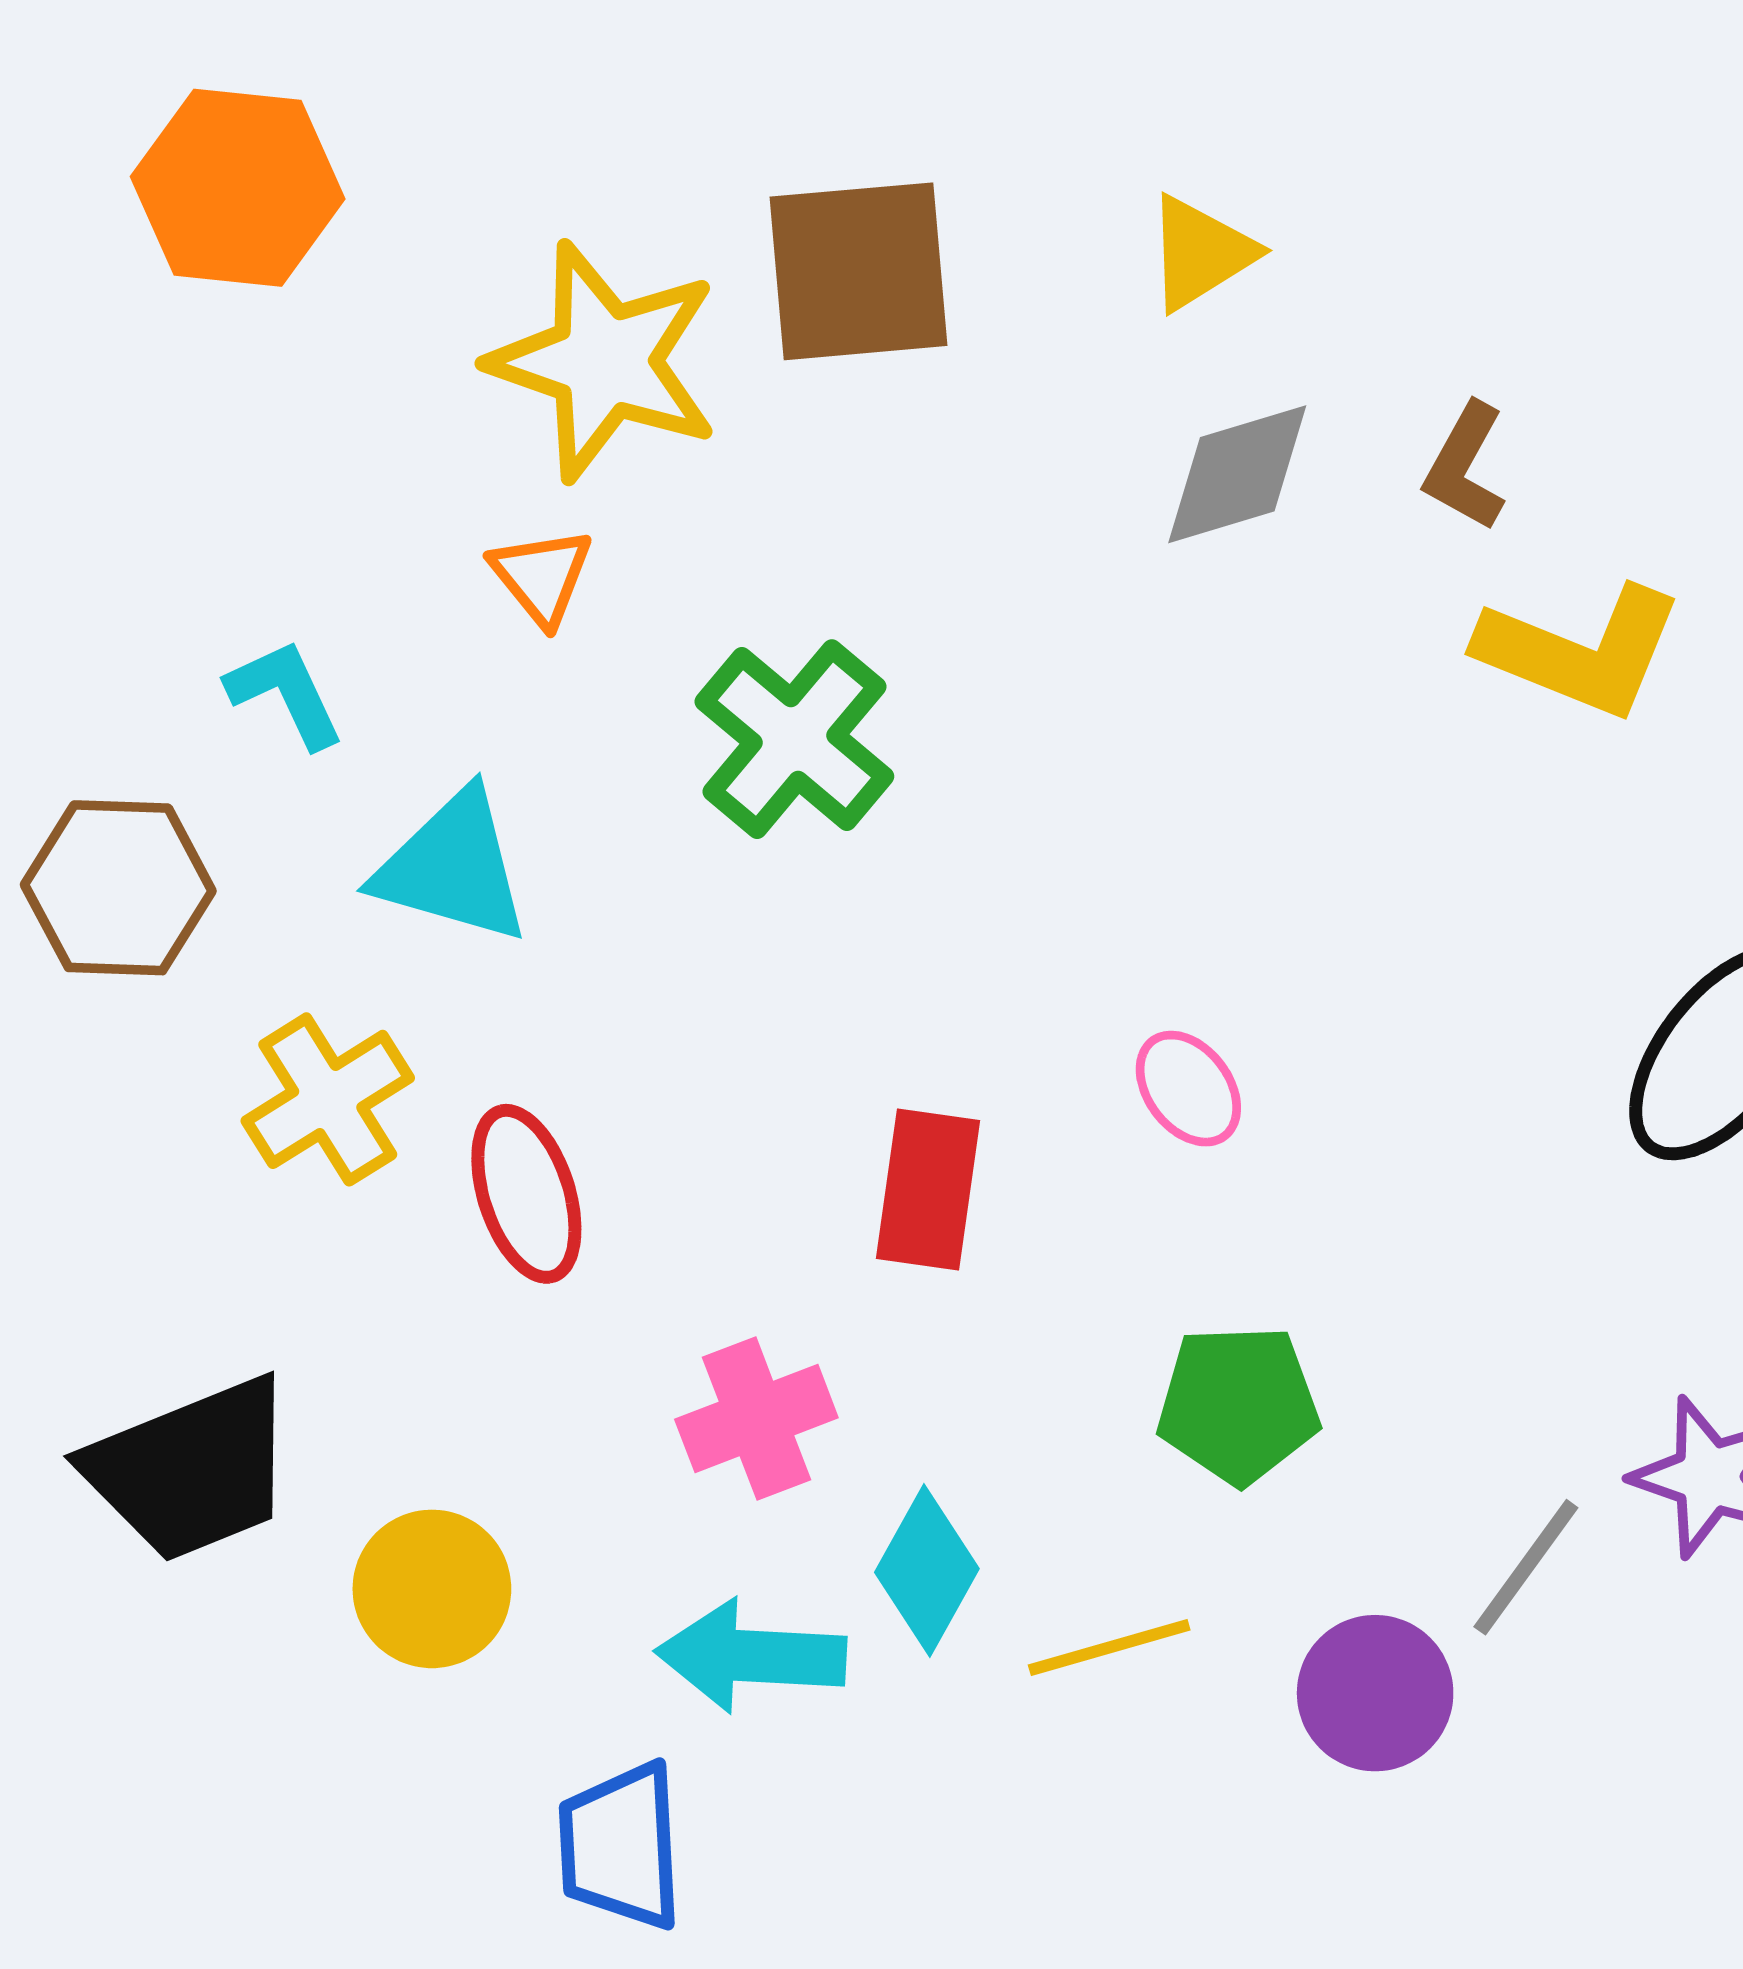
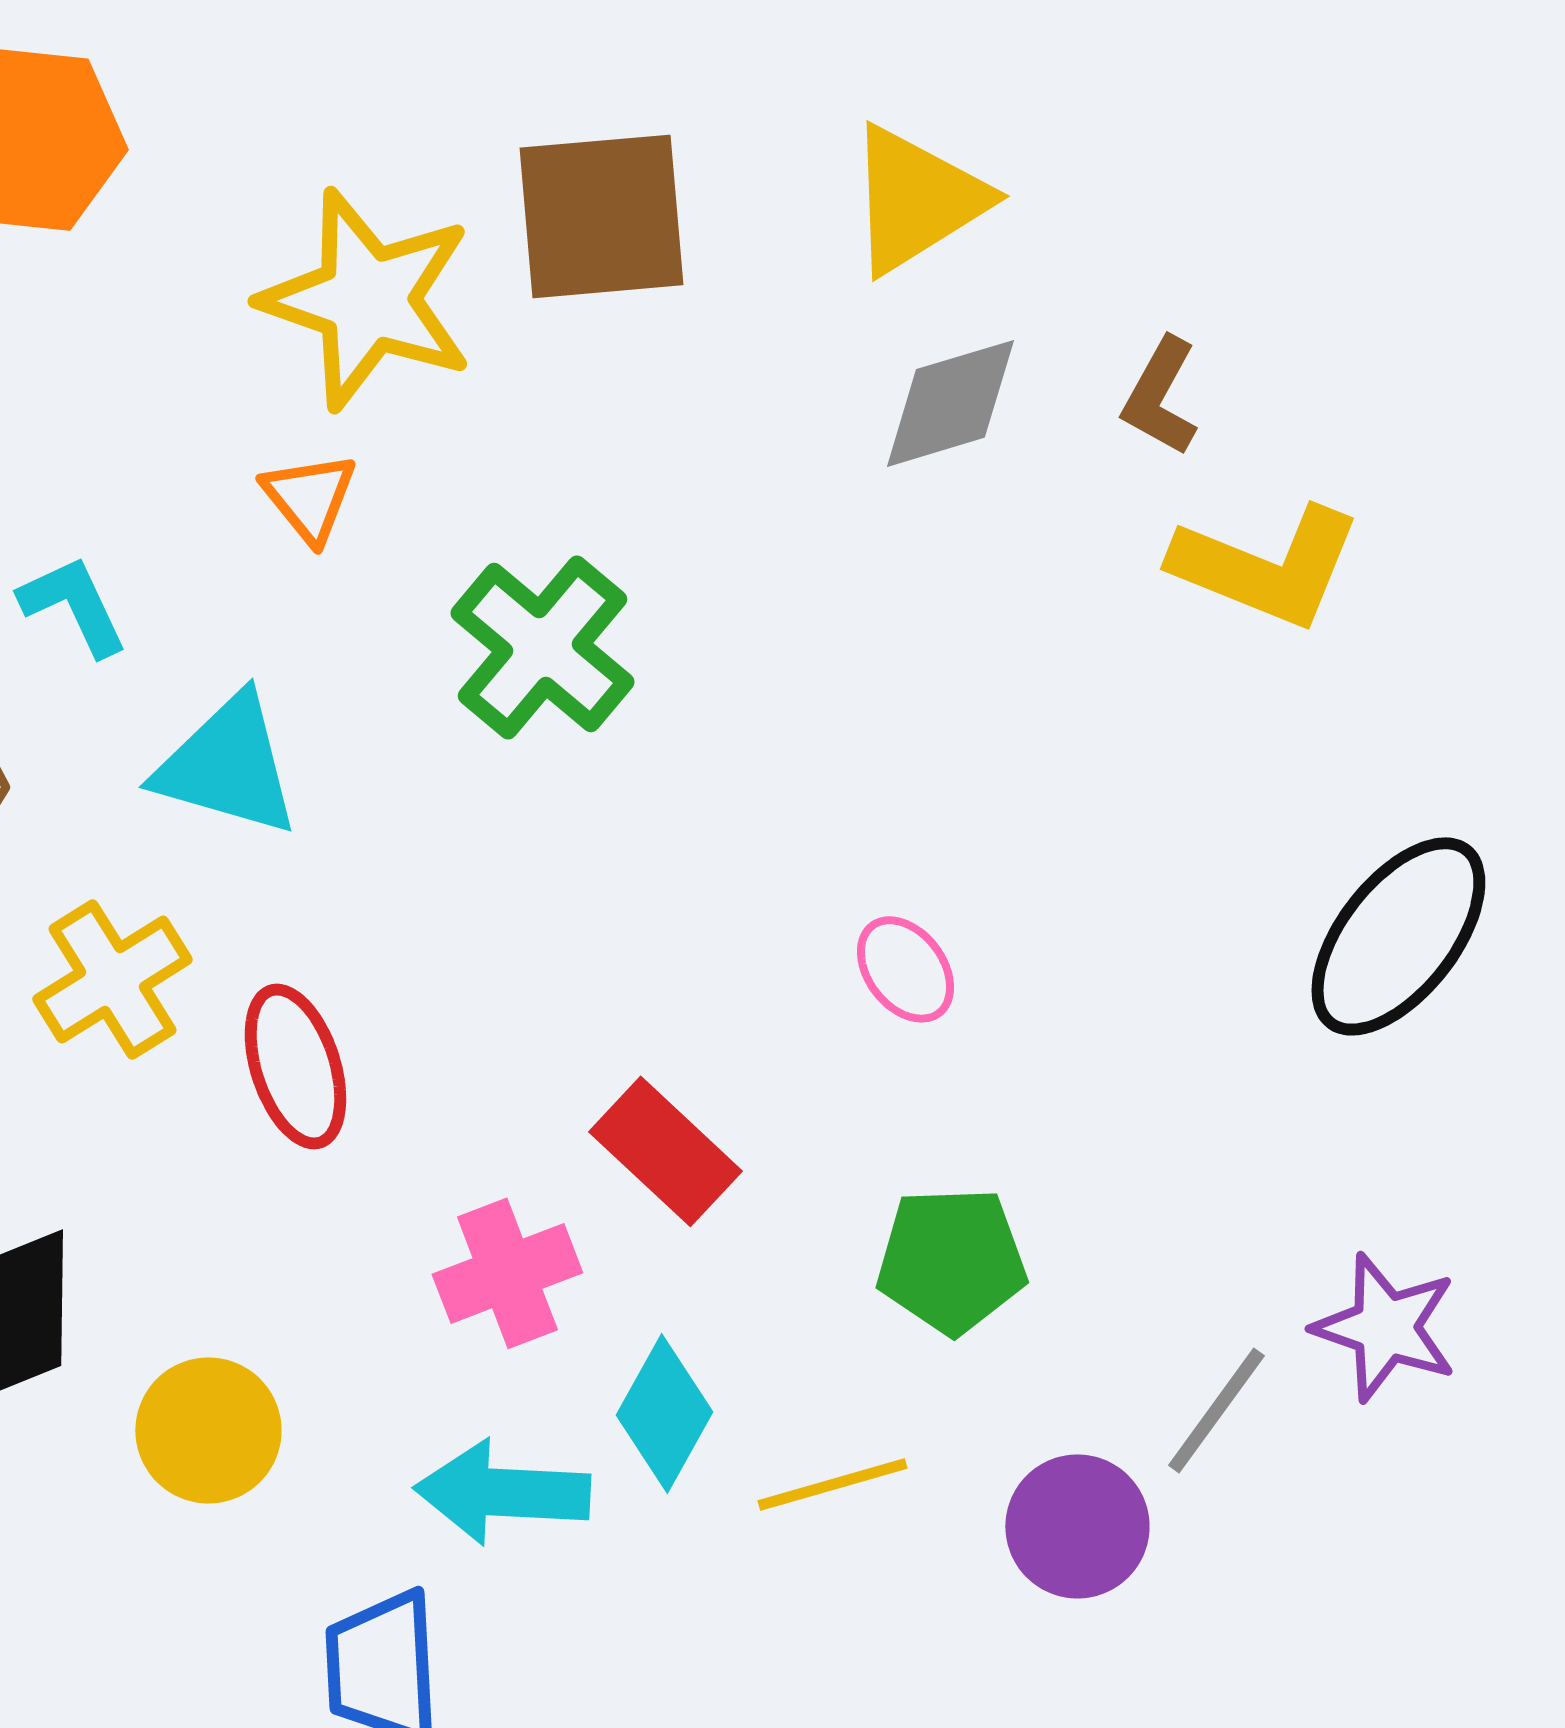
yellow triangle: (1200, 253) -> (916, 199), size x1.4
red rectangle: (928, 1189) -> (665, 1151), moved, turned -55

